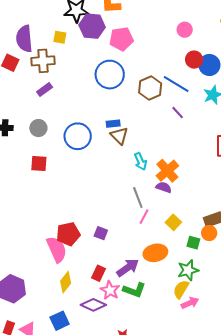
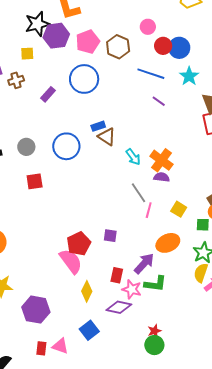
pink circle: (185, 30) -> (148, 27), moved
brown cross: (43, 61) -> (16, 80), size x0.7
brown hexagon: (150, 88) -> (118, 47), moved
purple rectangle: (45, 90) -> (48, 94), moved

